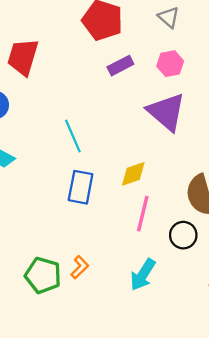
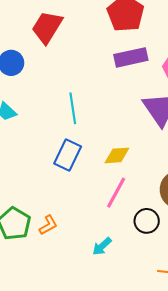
purple rectangle: (120, 66) -> (131, 57), size x1.4
cyan arrow: (143, 275) -> (102, 246), size x0.7

